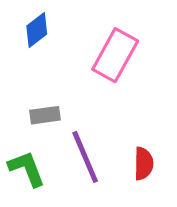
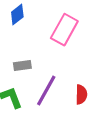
purple line: (85, 157) -> (46, 91), turned 52

